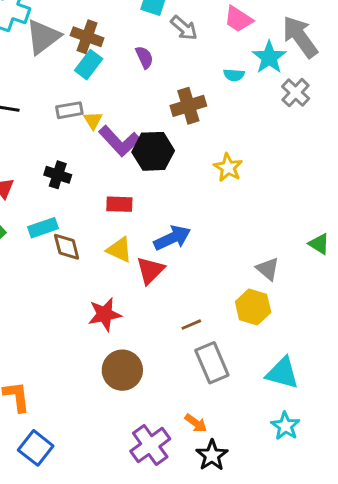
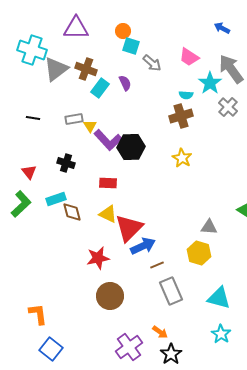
cyan rectangle: (89, 65) -> (100, 88), moved
brown cross: (188, 106) -> (181, 116), moved
blue arrow: (172, 238) -> (143, 246), moved
gray triangle: (268, 269) -> (209, 227), turned -36
red triangle: (150, 270) -> (129, 228), size x1.4

